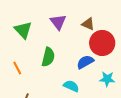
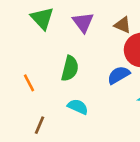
green triangle: (23, 30) -> (42, 18), moved
cyan semicircle: (71, 86) -> (78, 107), moved

